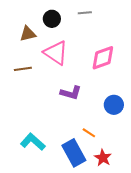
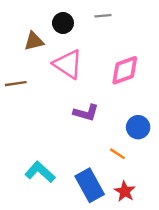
brown line: (23, 69) -> (16, 84), moved
orange line: (89, 133) -> (117, 154), moved

